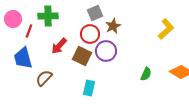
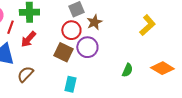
red arrow: (59, 46) -> (28, 39), moved

